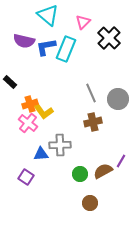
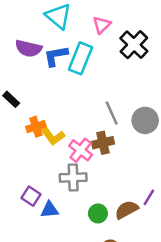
brown cross: (93, 122) -> (103, 143), moved
pink cross: (28, 123) -> (81, 150), moved
blue triangle: (41, 154) -> (50, 210), moved
purple square: (26, 177) -> (31, 196), moved

